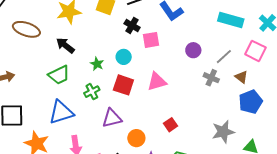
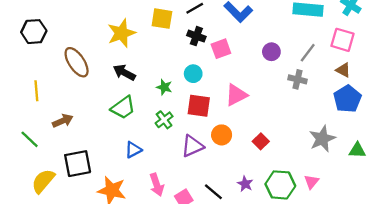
brown ellipse: (26, 29) -> (77, 62), turned 48
brown triangle: (241, 77) -> (343, 70), moved
blue triangle: (61, 112) -> (133, 150), size x0.6
orange circle: (136, 138) -> (222, 135), moved

